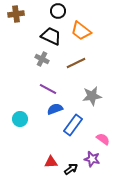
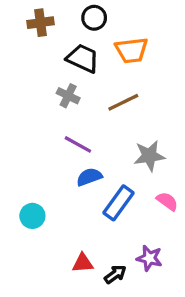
brown cross: (16, 14) -> (41, 23), moved
orange trapezoid: (81, 31) -> (131, 50), turned -45
cyan circle: (20, 119) -> (32, 216), moved
pink semicircle: (103, 139) -> (167, 201), moved

